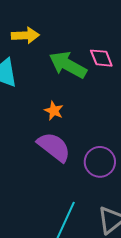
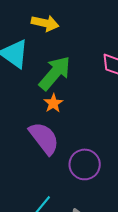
green arrow: (68, 65) -> (55, 73), moved, turned 87

